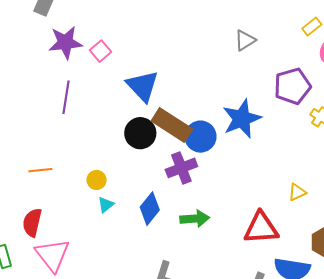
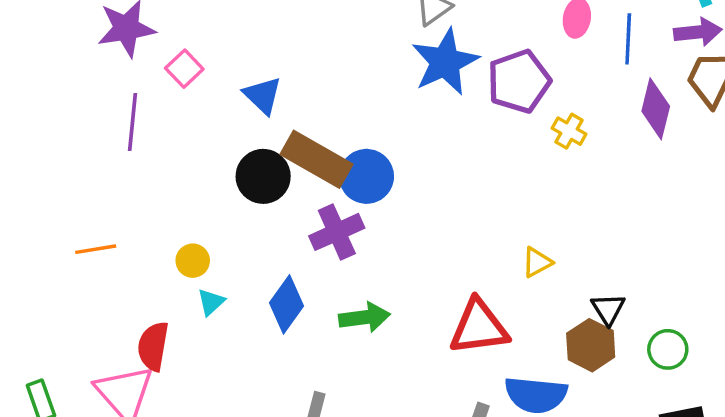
pink square: (101, 51) -> (184, 69), moved
blue triangle: (143, 86) -> (263, 95), size x0.7
blue star: (242, 119) -> (445, 62), moved
red semicircle: (32, 223) -> (153, 346), moved

